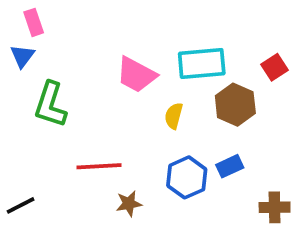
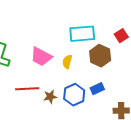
pink trapezoid: (136, 75) -> (41, 57), moved
brown star: (129, 204) -> (50, 97), moved

